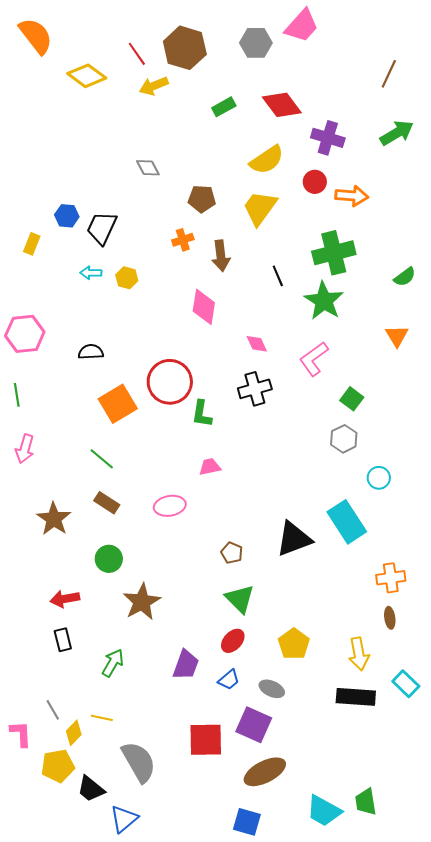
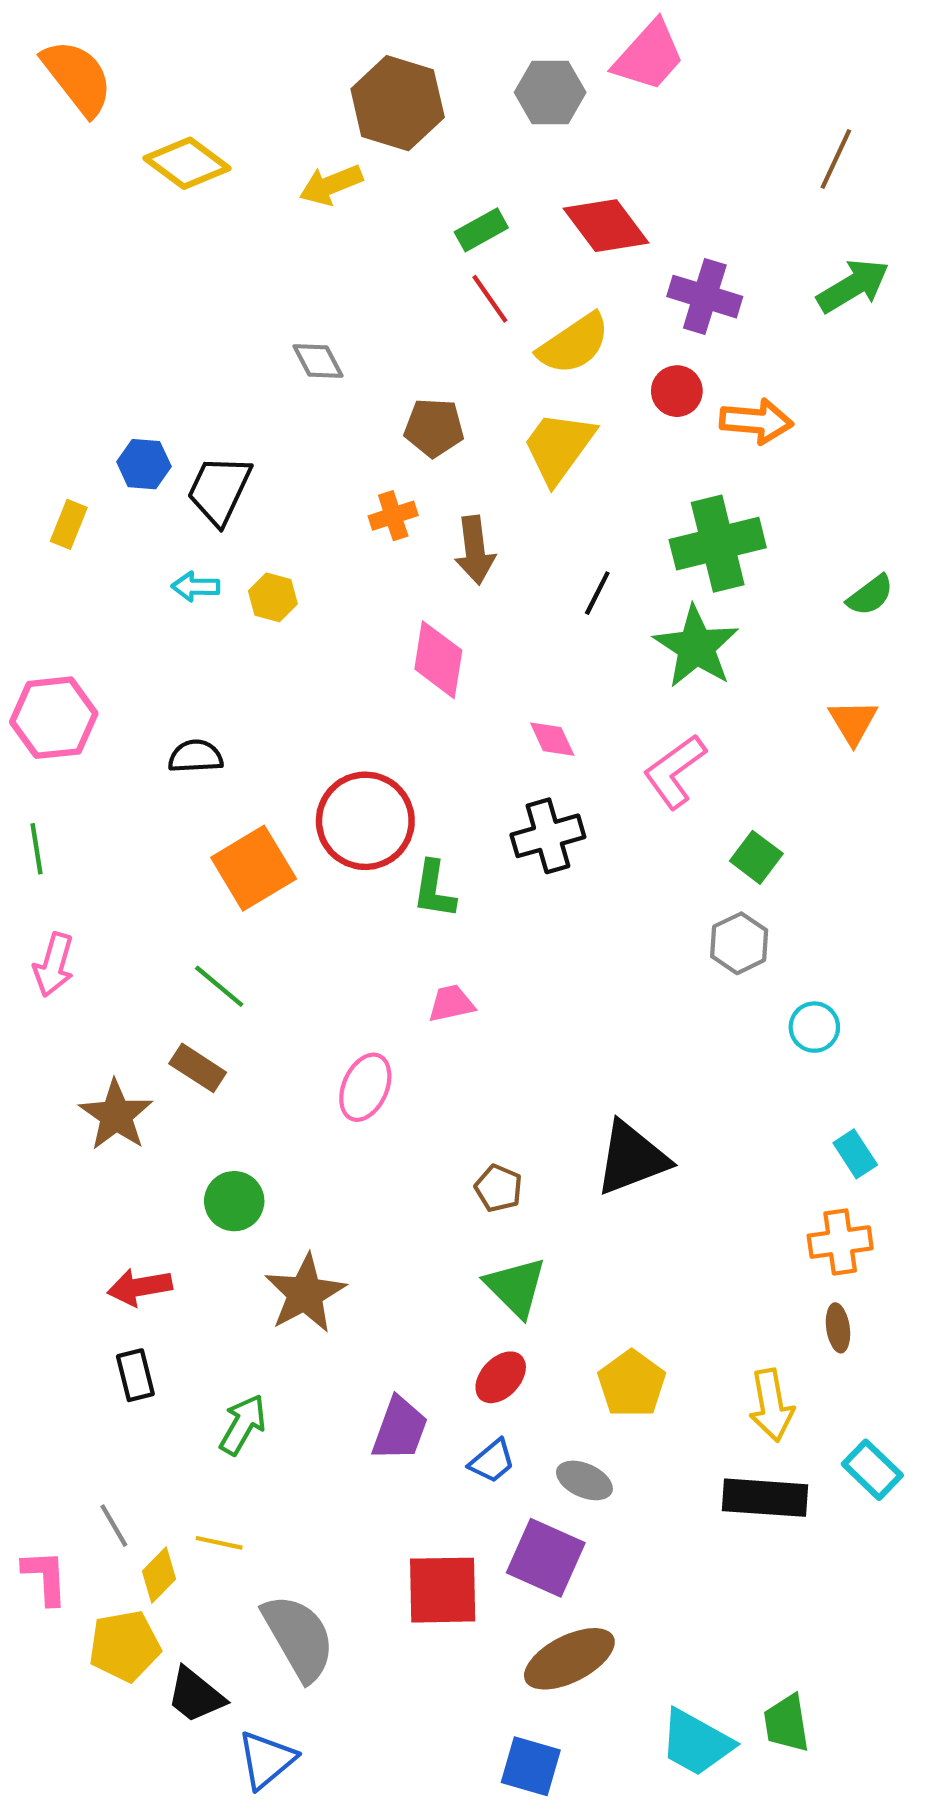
red line: (137, 54) -> (490, 299), moved
black line: (278, 276) -> (597, 593), turned 50
brown rectangle: (107, 503) -> (198, 1068), moved
pink ellipse: (170, 506) -> (365, 1087), turned -56
cyan rectangle: (347, 522) -> (855, 1154), moved, size x0.5

